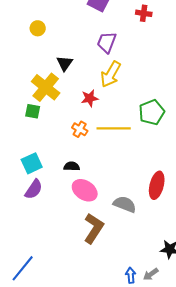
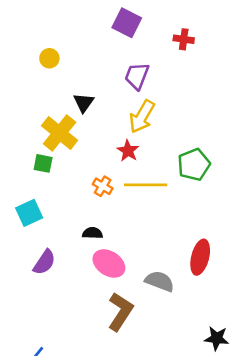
red star: (90, 98) -> (128, 151), moved, turned -30
cyan square: (32, 163) -> (29, 213), moved

